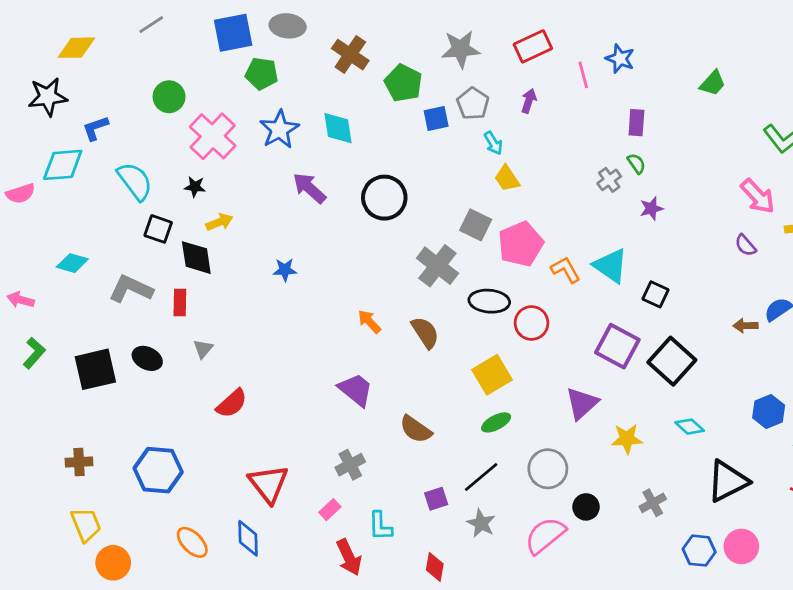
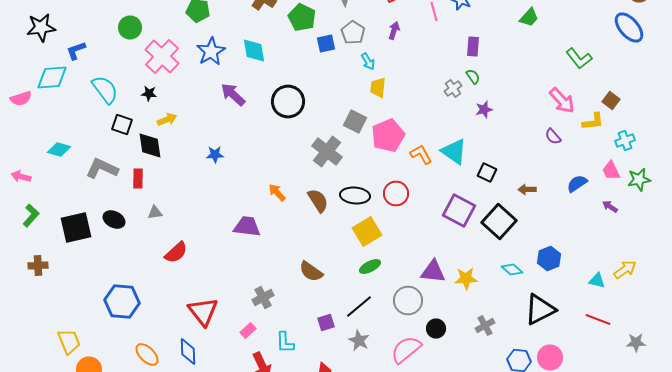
yellow trapezoid: (507, 179) -> (378, 88), turned 40
black ellipse: (489, 301) -> (355, 196), moved
brown arrow: (745, 326) -> (527, 190), moved
gray triangle: (203, 349) -> (155, 212), turned 42
purple trapezoid: (356, 390) -> (247, 226), moved, turned -32
purple triangle: (582, 403) -> (433, 272), moved, turned 48
blue hexagon: (769, 412) -> (549, 258), moved
brown cross: (79, 462) -> (38, 266), moved

